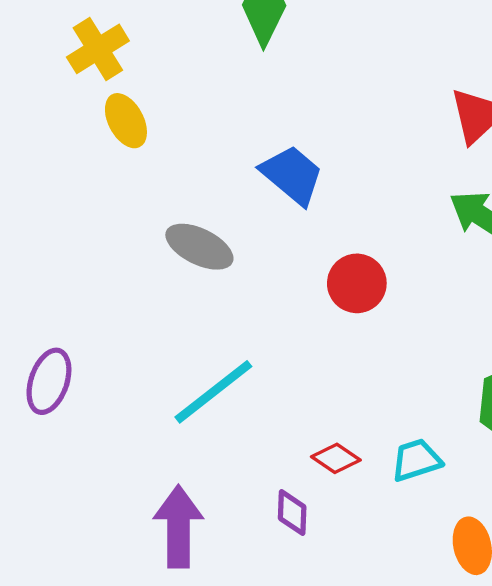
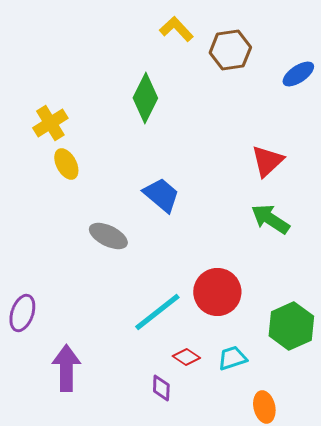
red circle: (357, 283) -> (217, 292), moved, size x1.4
cyan line: (213, 392) -> (157, 312), moved
purple arrow: (178, 527) -> (66, 368), moved

